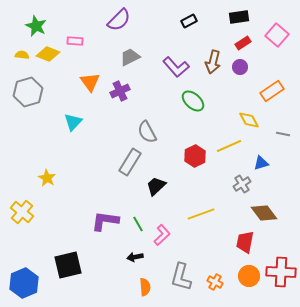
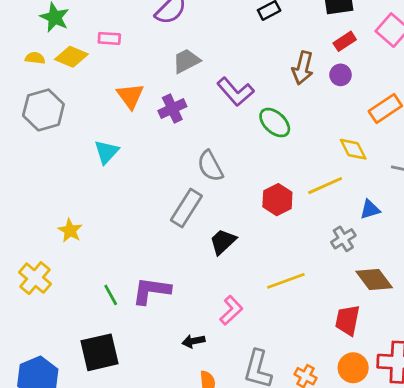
purple L-shape: (176, 67) -> (235, 92), moved
green line: (138, 224) -> (111, 295), moved

